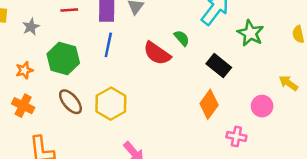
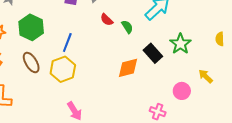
green star: (250, 33) -> (180, 44), moved
blue line: (108, 45) -> (67, 42), moved
red semicircle: (157, 53) -> (107, 20), moved, size x0.6
orange diamond: (209, 104) -> (128, 68), moved, turned 30

